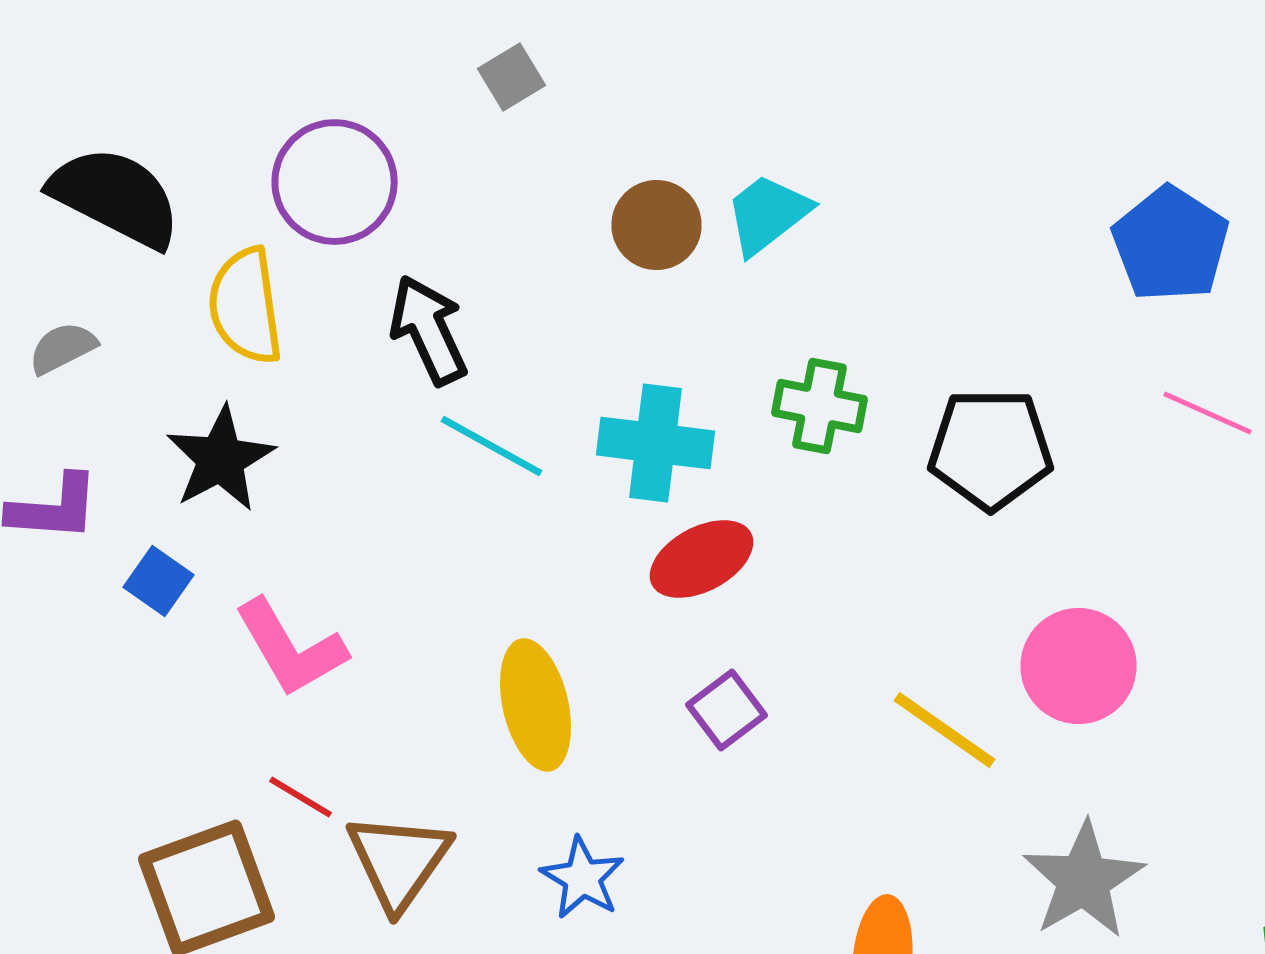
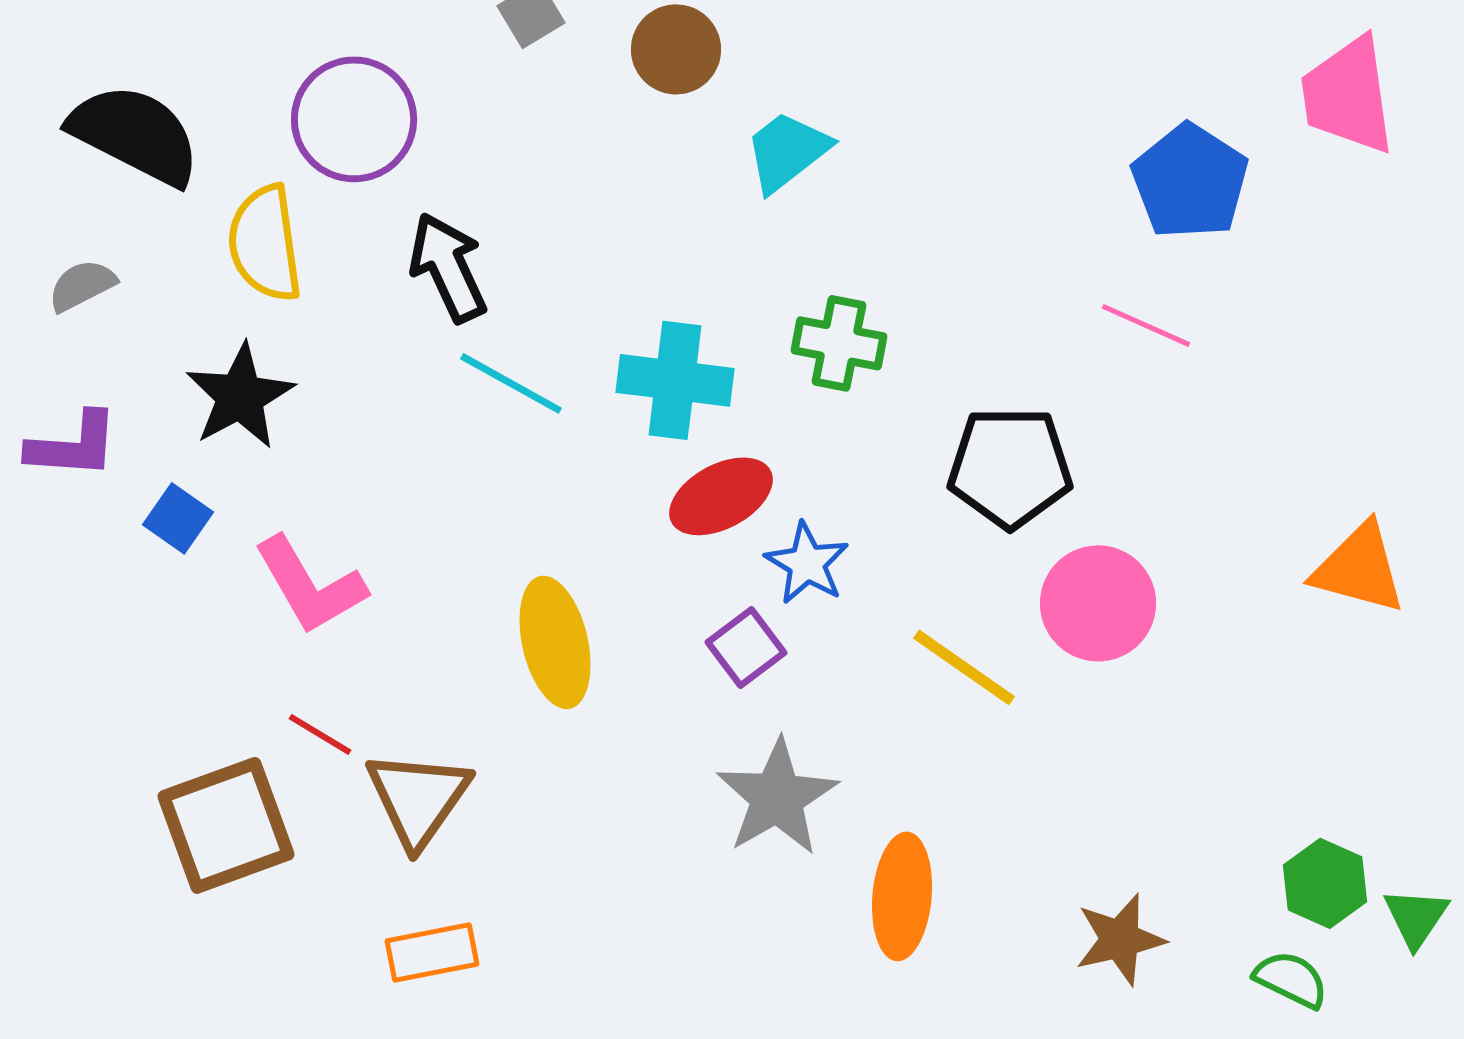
brown circle: (656, 225) -> (676, 49), moved
pink line: (1208, 413) -> (1146, 325), moved
black pentagon: (990, 449) -> (1010, 467), moved
blue star: (582, 878) -> (807, 563), moved
gray star: (1084, 880) -> (777, 797), moved

